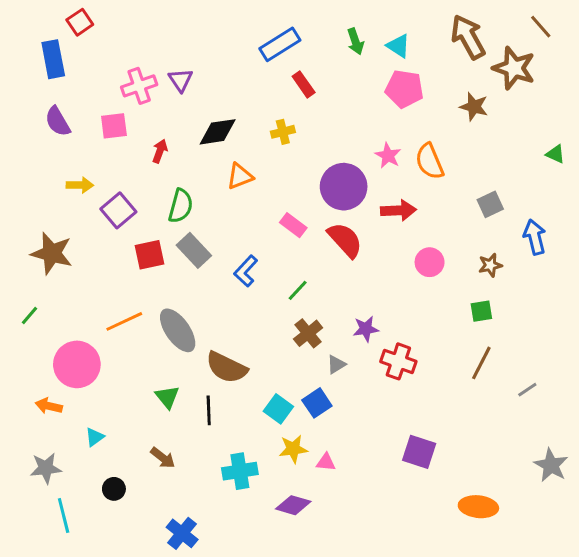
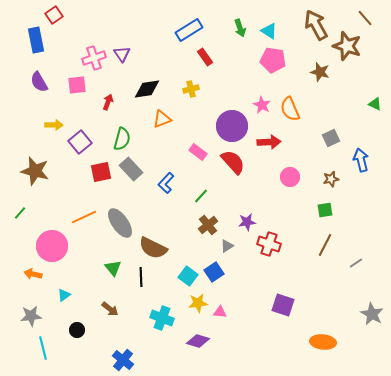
cyan cross: (240, 471) -> (162, 318), turned 30

